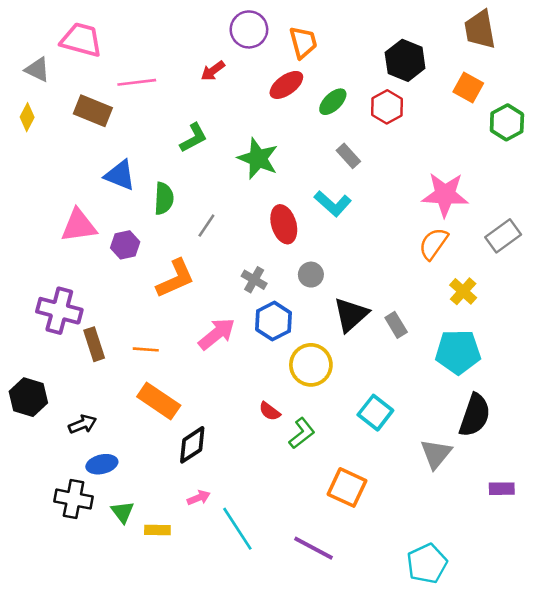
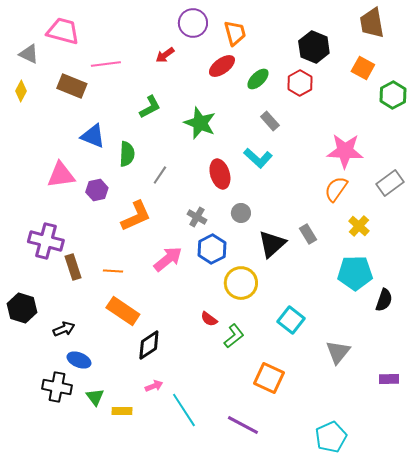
gray rectangle: (396, 325) -> (308, 234), moved
black semicircle: (475, 415) -> (384, 300), moved, size x0.7
blue ellipse: (102, 464) -> (79, 360), turned 35

